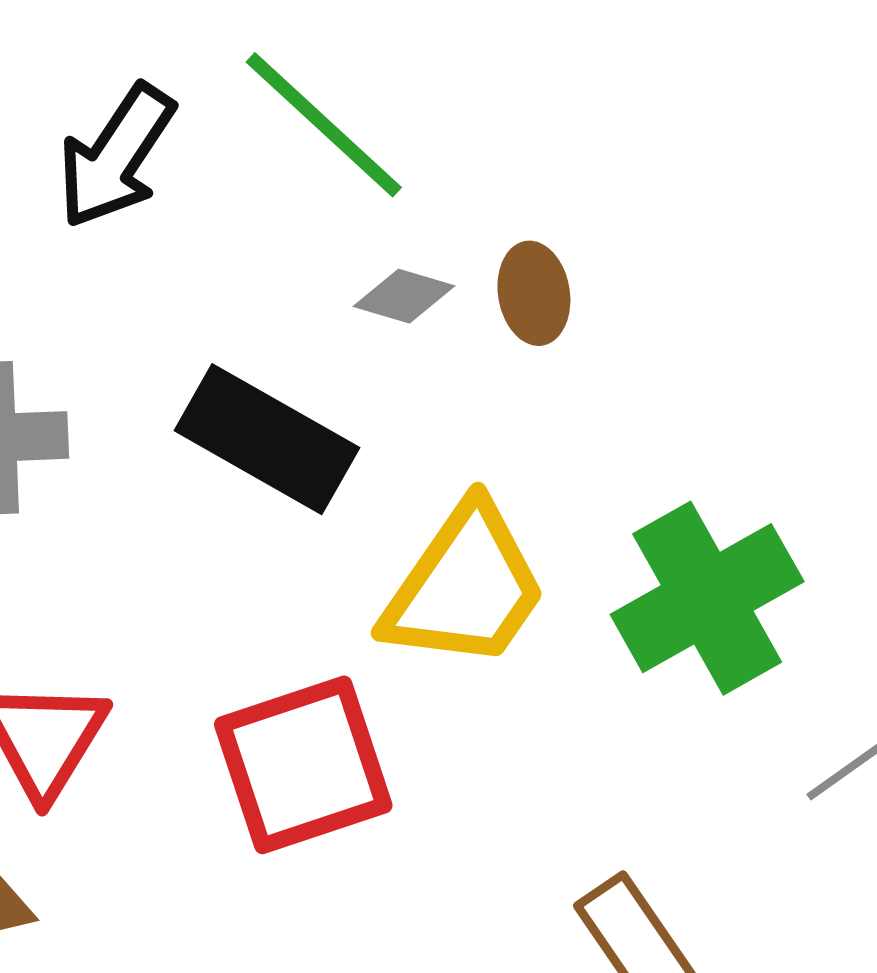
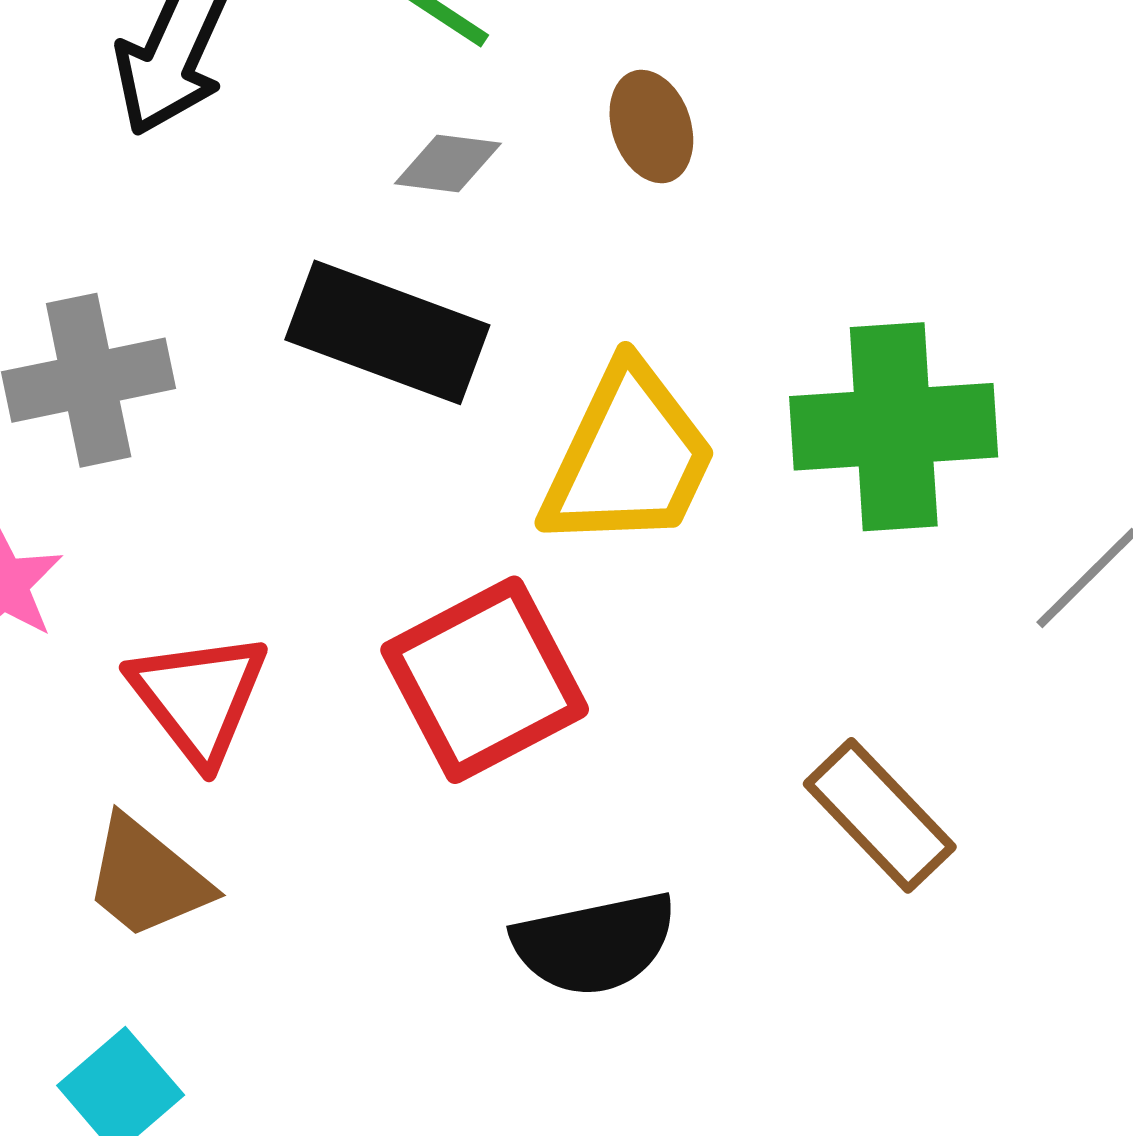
gray diamond: (404, 296) -> (448, 164), moved
green cross: (707, 598) -> (894, 427), turned 35

